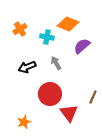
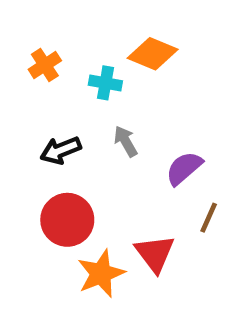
purple semicircle: (82, 46) -> (184, 168), moved
red circle: (50, 94) -> (67, 220), moved
orange star: (24, 122) -> (101, 274), moved, size x1.5

